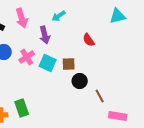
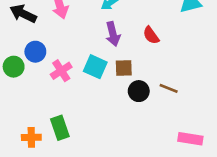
purple arrow: (45, 35) -> (113, 34), moved
pink cross: (27, 57) -> (61, 71), moved
brown line: (100, 96) -> (169, 88), moved, turned -40

